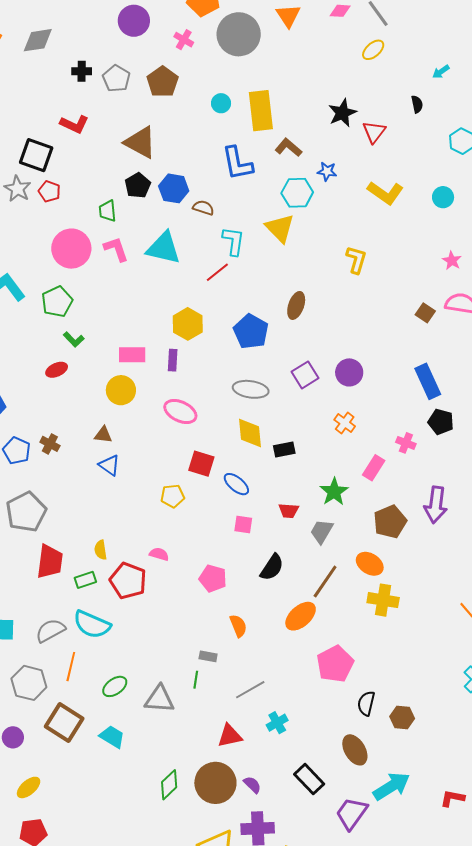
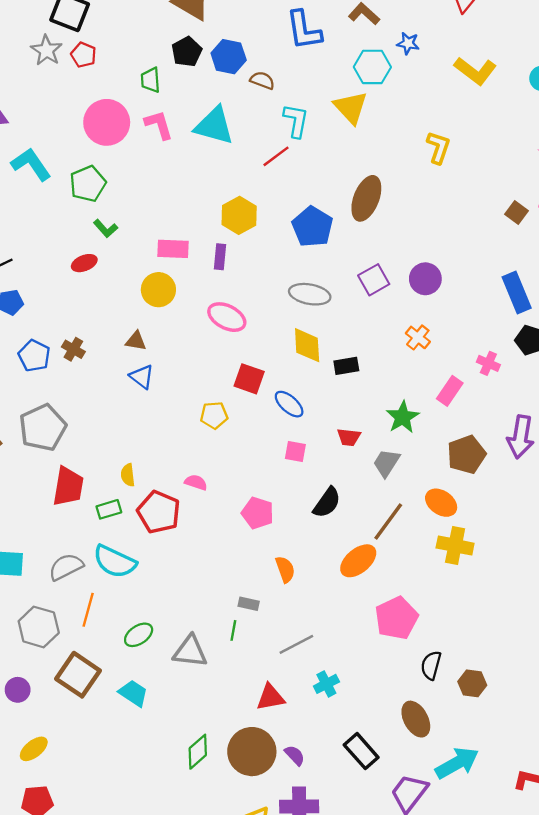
brown ellipse: (296, 305) -> (366, 198), size x1.4

